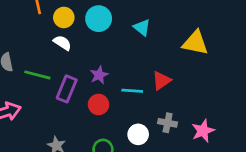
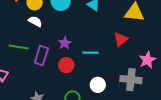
red triangle: (162, 81) -> (121, 39), moved
gray cross: (168, 123) -> (131, 80), moved, size x1.5
pink star: (203, 131) -> (147, 60), moved

